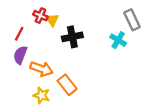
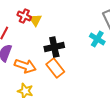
black cross: (72, 37) -> (54, 47), moved
orange rectangle: (67, 85) -> (55, 68), moved

